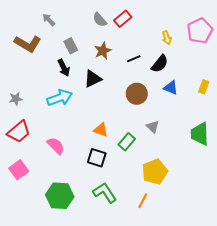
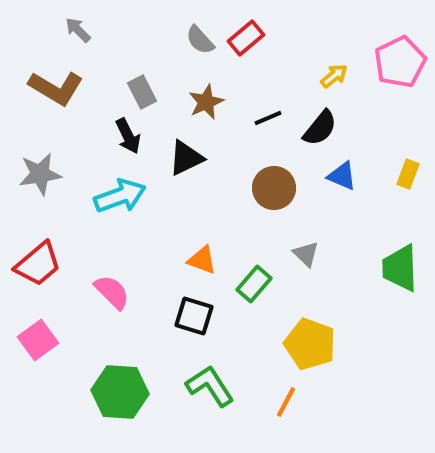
gray arrow: (49, 20) -> (78, 30), moved
yellow arrow: (167, 38) -> (334, 76), turned -112
gray star: (16, 99) -> (40, 174), moved, size x1.5
yellow pentagon: (155, 172) -> (310, 344), turned -30

